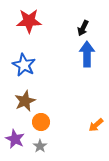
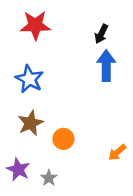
orange circle: (41, 122) -> (63, 139), moved

